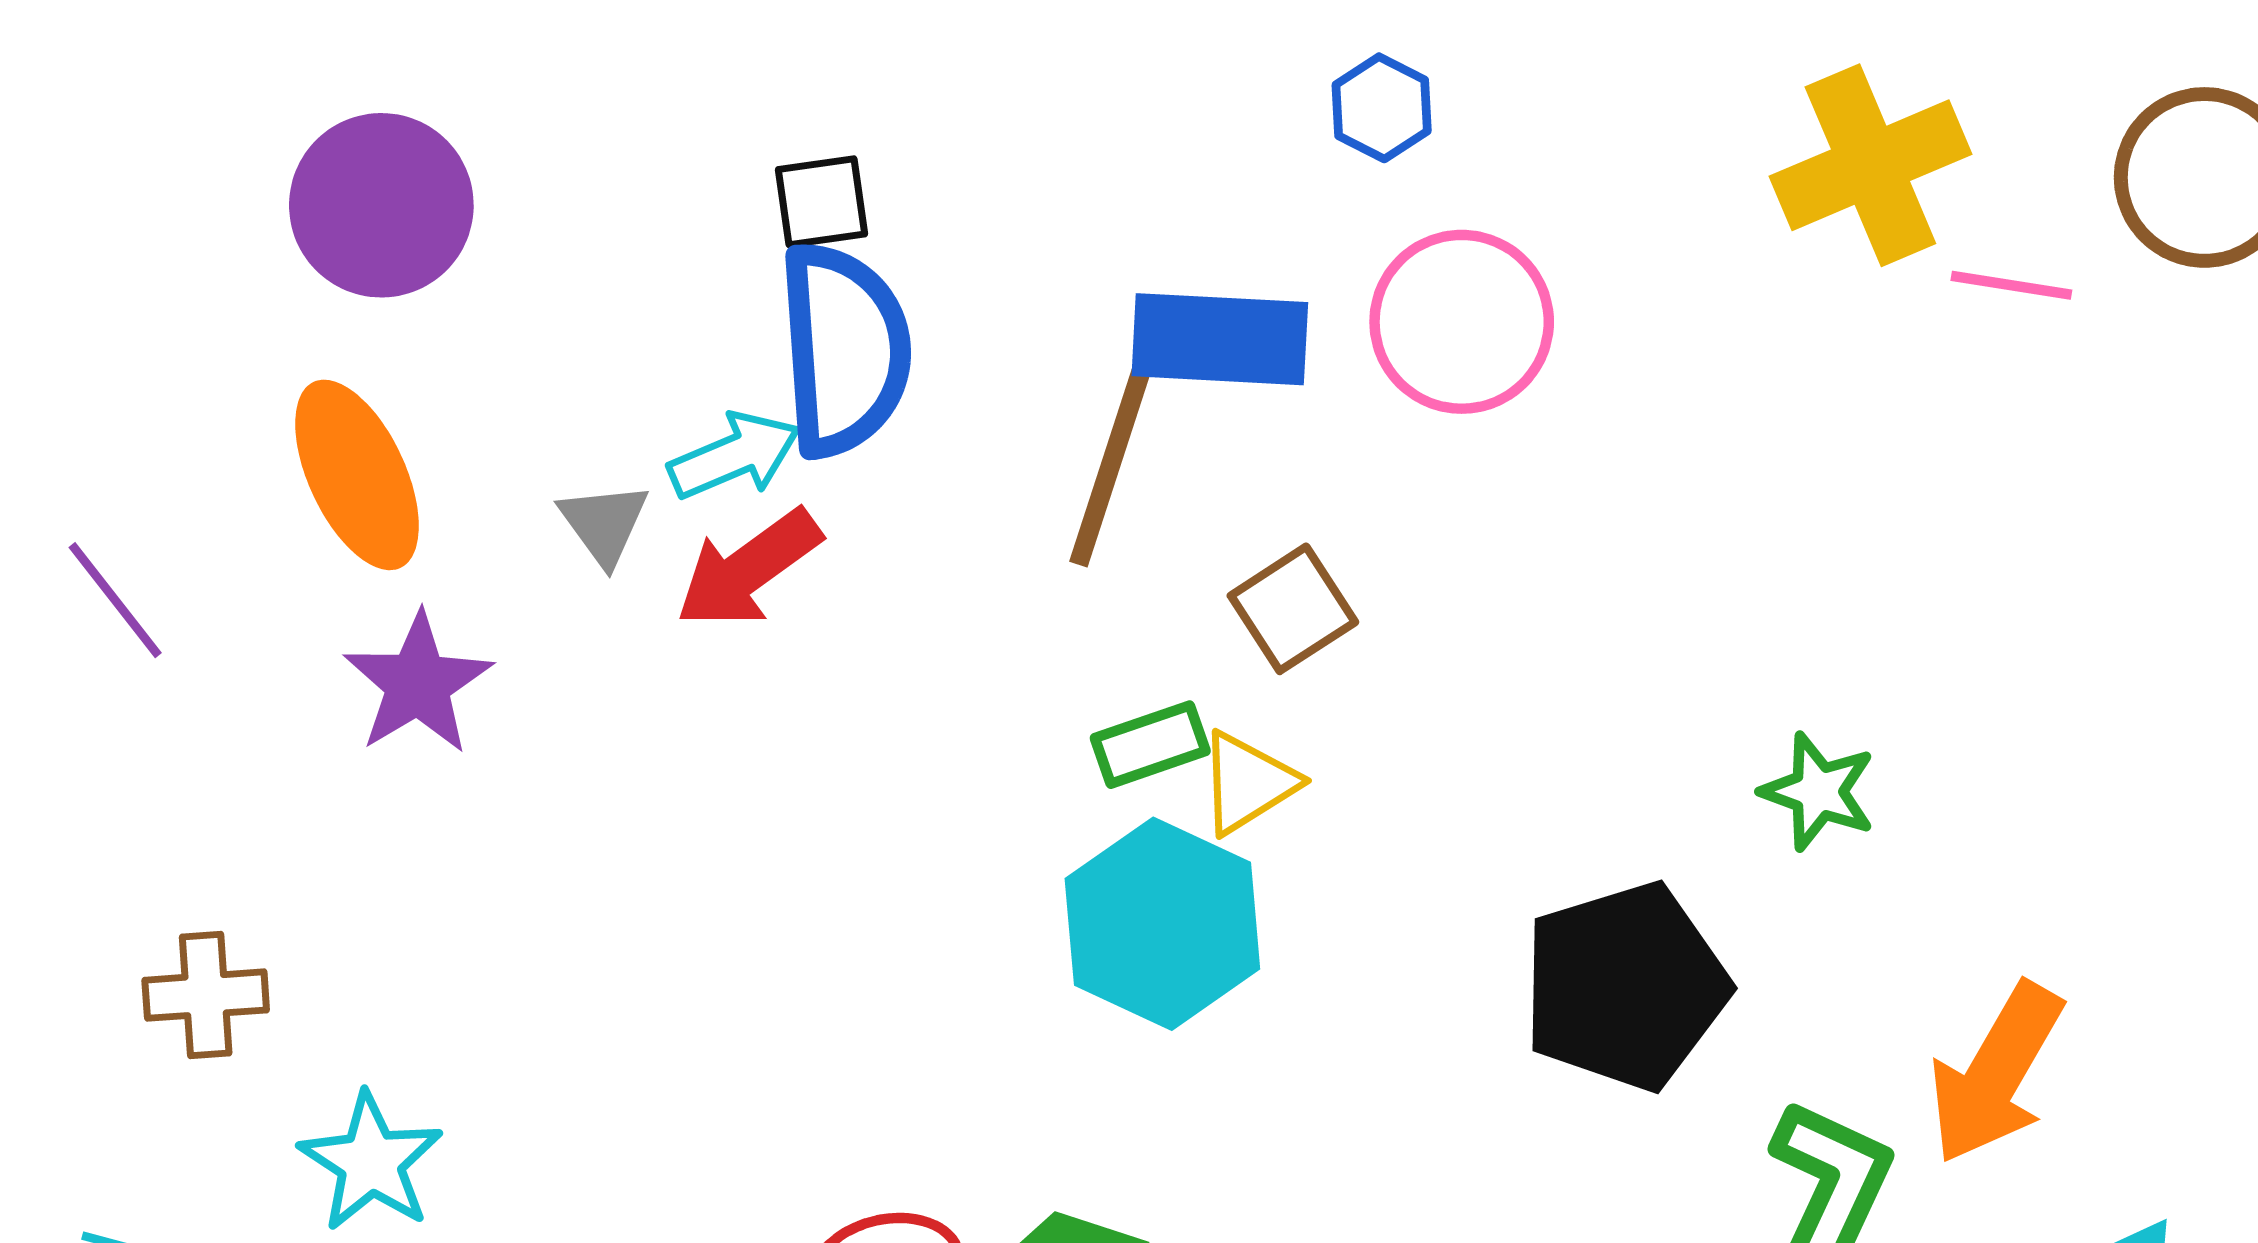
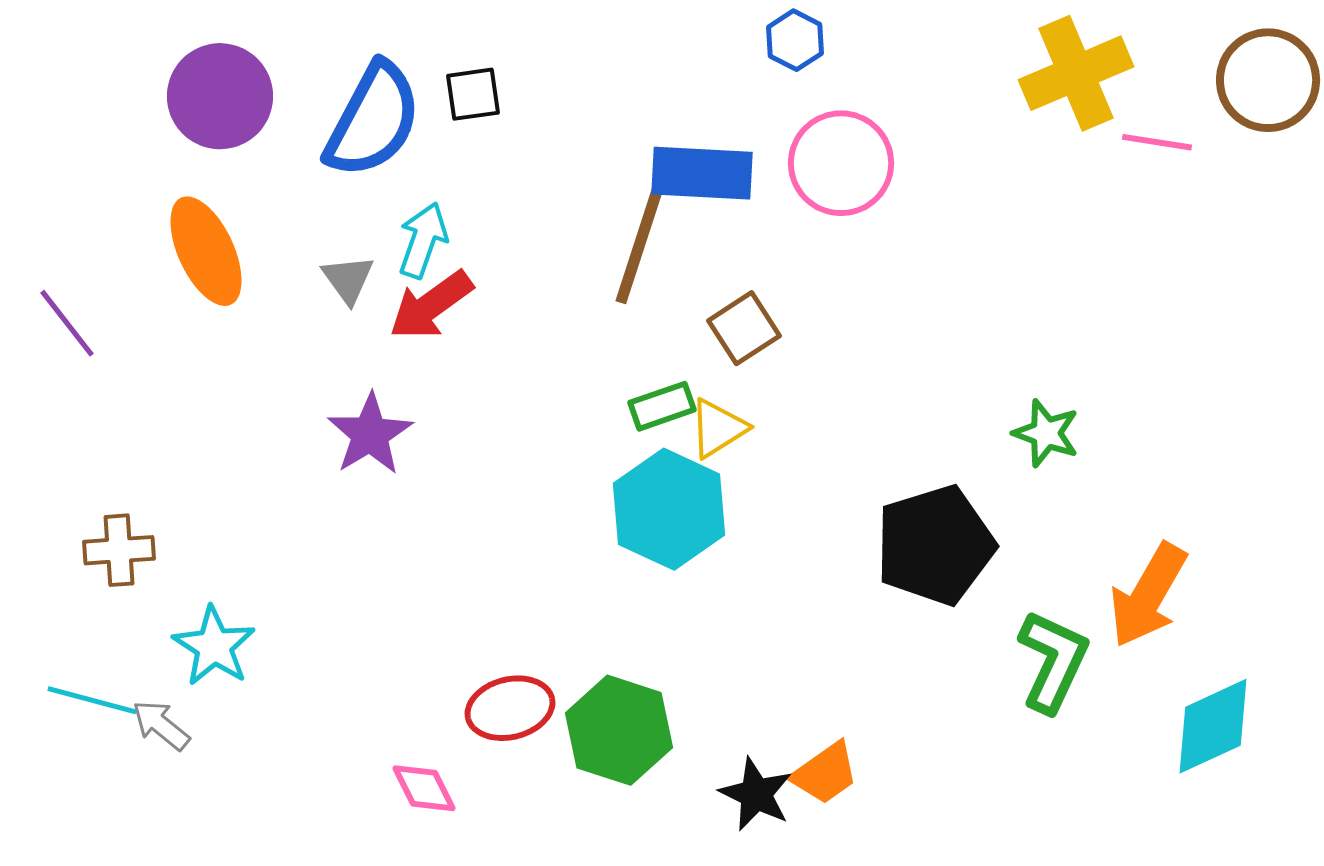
blue semicircle: (844, 350) -> (373, 120), moved, turned 32
cyan arrow: (734, 456) -> (423, 240), turned -48
purple star: (418, 684) -> (370, 434), moved

